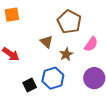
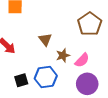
brown pentagon: (69, 22) -> (90, 24), moved
pink semicircle: (91, 44) -> (82, 60), moved

